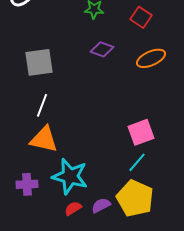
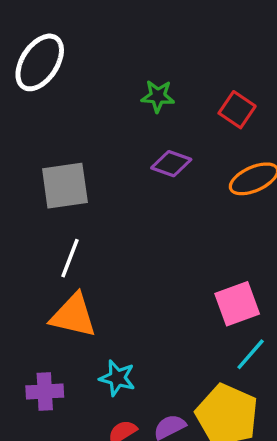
cyan line: (137, 162) -> (251, 354), moved
cyan star: (70, 176) -> (117, 378), size x0.6

